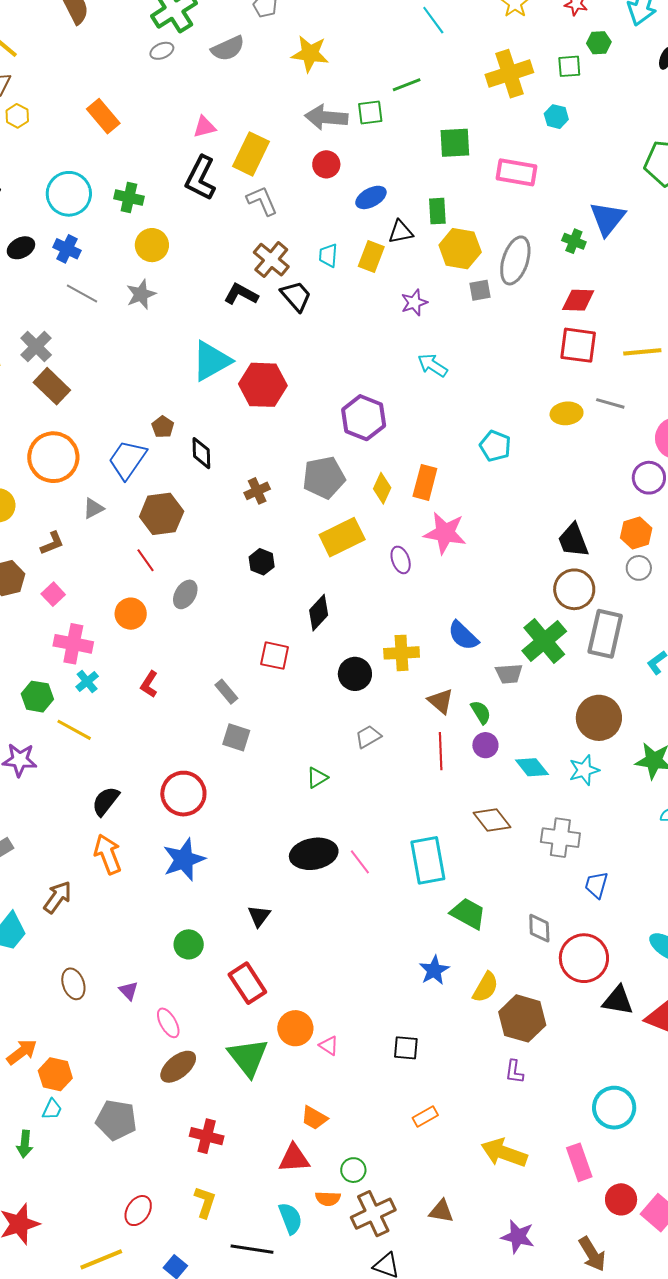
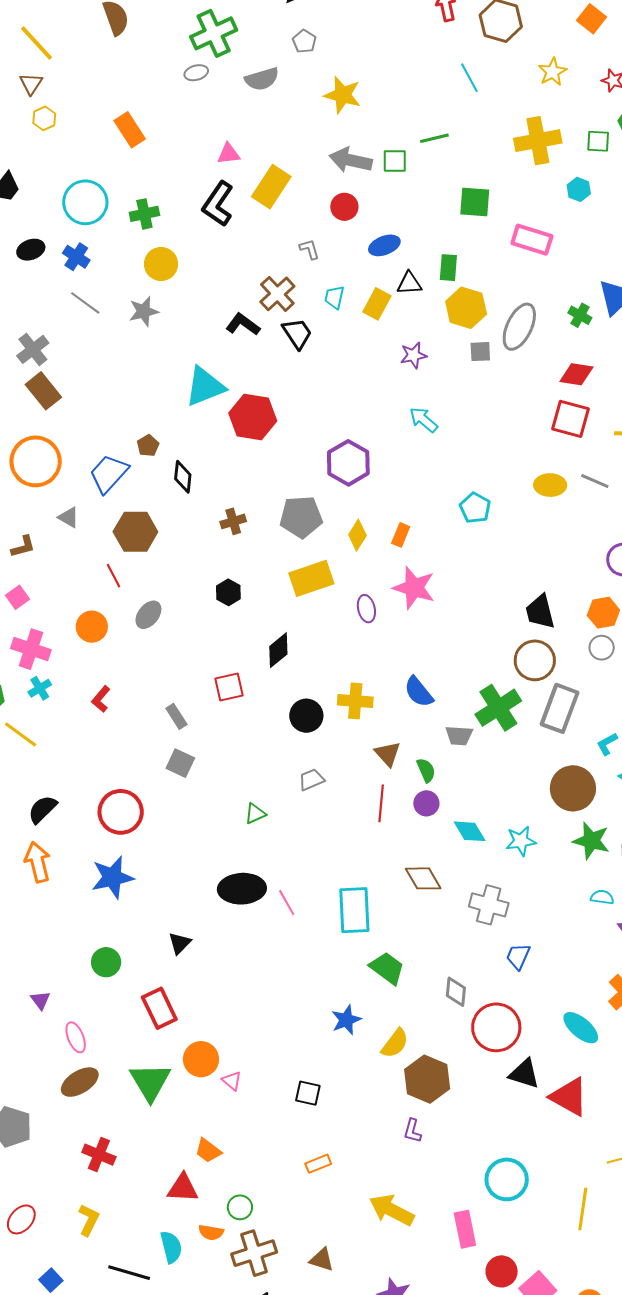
green cross: (129, 198) -> (144, 214), turned -32
gray L-shape: (262, 201) -> (310, 249), moved, size x0.7
orange rectangle: (425, 482) -> (401, 535), size x0.7
gray triangle: (93, 508) -> (69, 517), turned 50
red square: (275, 656) -> (229, 687), turned -32
brown circle: (599, 718) -> (573, 788), moved

